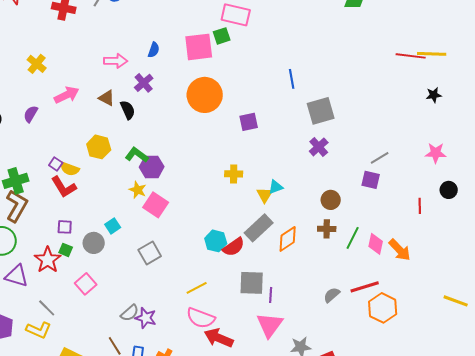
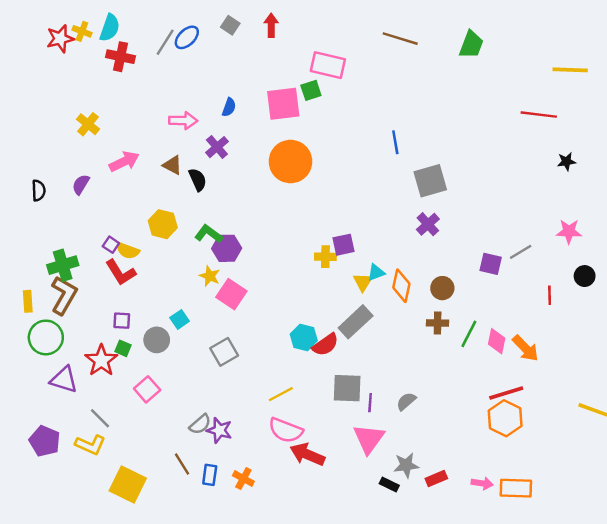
yellow line: (432, 54) -> (570, 70), moved
purple square: (249, 122) -> (344, 245), moved
gray line: (380, 158) -> (521, 252), moved
orange diamond: (288, 239) -> (401, 286), moved, turned -44
red line: (365, 287) -> (506, 393), moved
gray semicircle: (332, 295) -> (406, 401), moved

